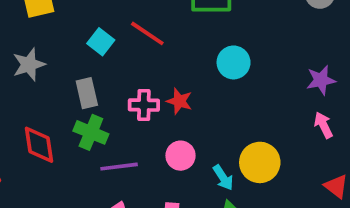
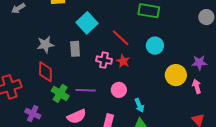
red line: (147, 33) -> (121, 38), moved
cyan square: (101, 42) -> (87, 23), size x1.5
gray star: (29, 64) -> (45, 45), moved
green cross: (91, 132) -> (60, 93), moved
yellow circle: (260, 162) -> (176, 75), moved

